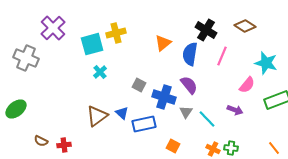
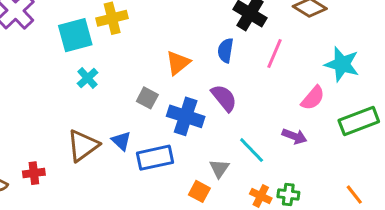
orange triangle: (163, 43) -> (178, 63), moved
blue semicircle: (190, 54) -> (225, 50), size x0.7
gray triangle: (186, 112) -> (219, 168), moved
red cross: (64, 145) -> (34, 173), moved

